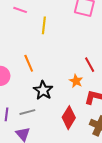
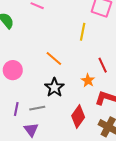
yellow line: (44, 25) -> (83, 32), moved
orange line: (29, 63) -> (54, 58), moved, turned -30

